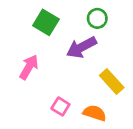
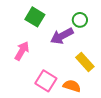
green circle: (97, 18) -> (80, 20), moved
pink square: (60, 106) -> (46, 81), size x1.5

